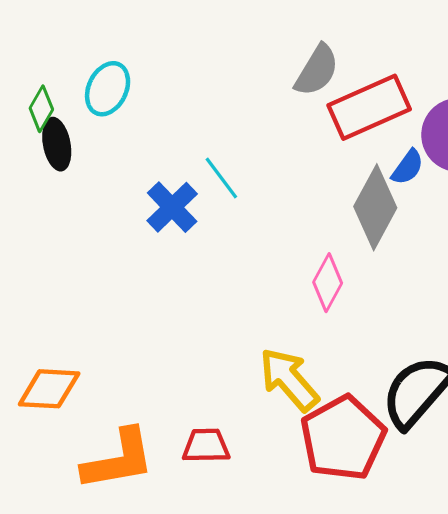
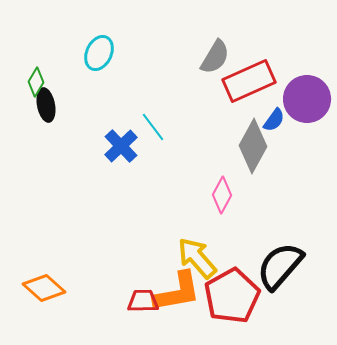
cyan ellipse: (108, 89) -> (99, 53), moved
orange diamond: (49, 389) -> (44, 288), moved, turned 39
orange L-shape: (118, 460) -> (177, 292), moved

